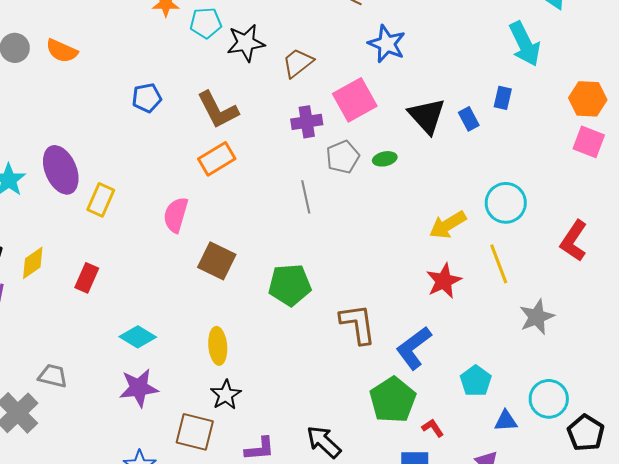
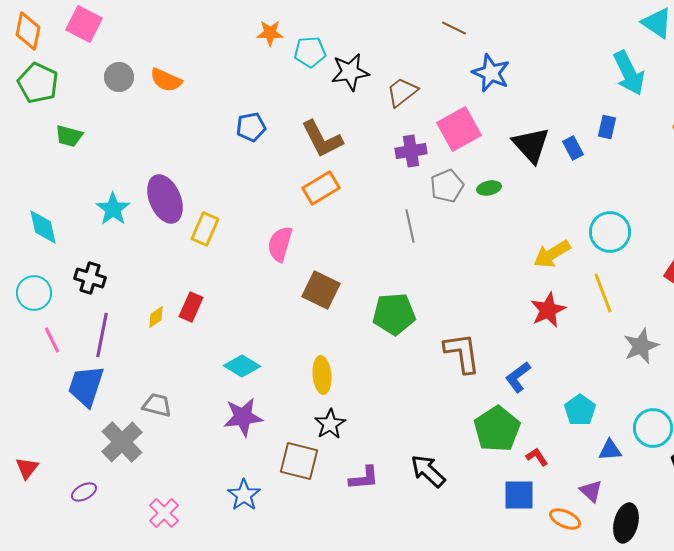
yellow diamond: (33, 263) -> (156, 317), moved, size x0.7
blue L-shape: (414, 348) -> (518, 377), size x0.7

